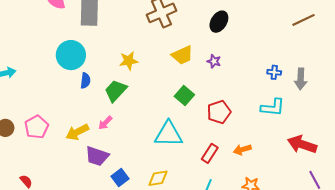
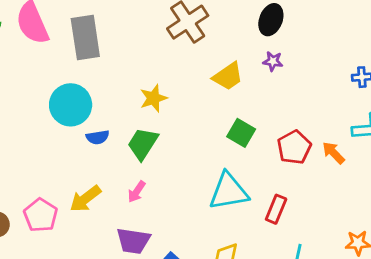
purple star: (214, 61) -> (273, 61), moved
blue semicircle: (85, 81) -> (98, 137), turned 84
yellow arrow: (77, 132) -> (85, 199), moved
orange arrow: (242, 150) -> (333, 153), moved, turned 72
red rectangle: (210, 153) -> (276, 209), moved

